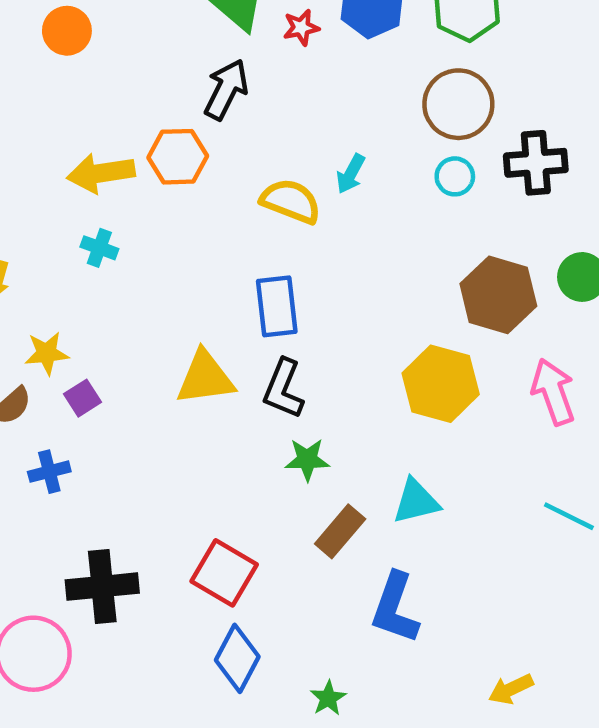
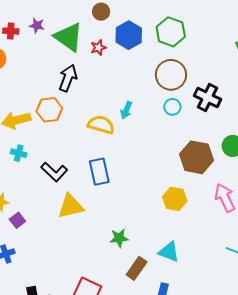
black cross: (536, 163) -> (208, 97), turned 36
yellow hexagon: (441, 384) -> (175, 199), size x0.7
black L-shape: (283, 389) -> (54, 172), moved, turned -64
cyan triangle: (416, 501) -> (169, 252), turned 40

